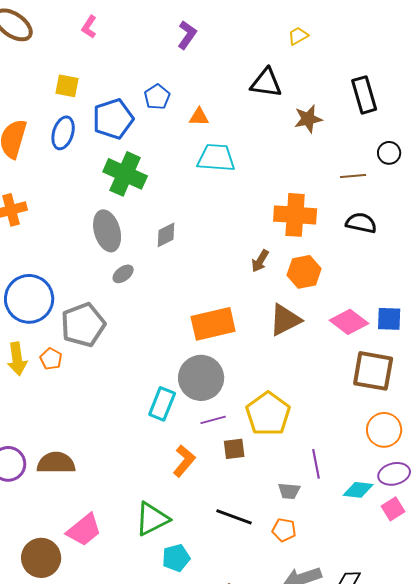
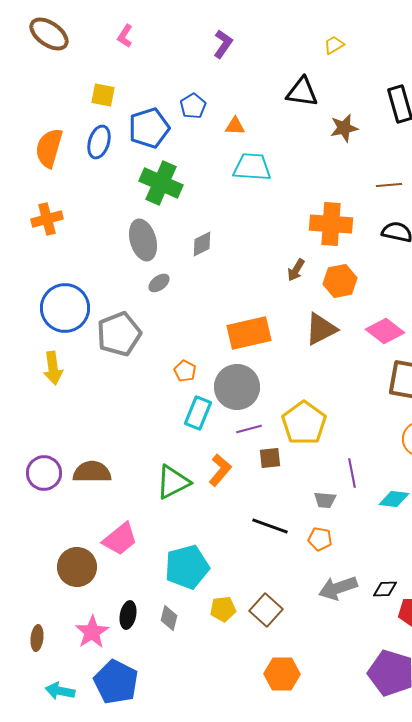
orange pentagon: (51, 359) -> (185, 371), moved
green triangle: (152, 519) -> (173, 482), moved
cyan pentagon: (176, 558) -> (187, 567), moved, size x1.6

